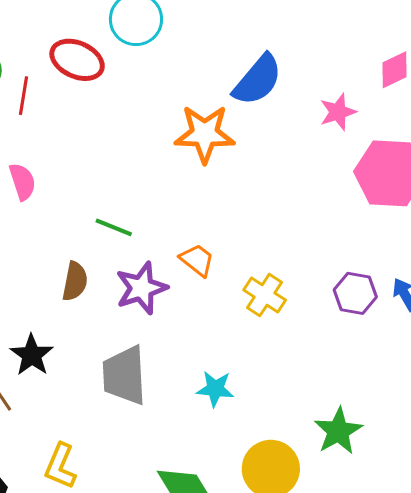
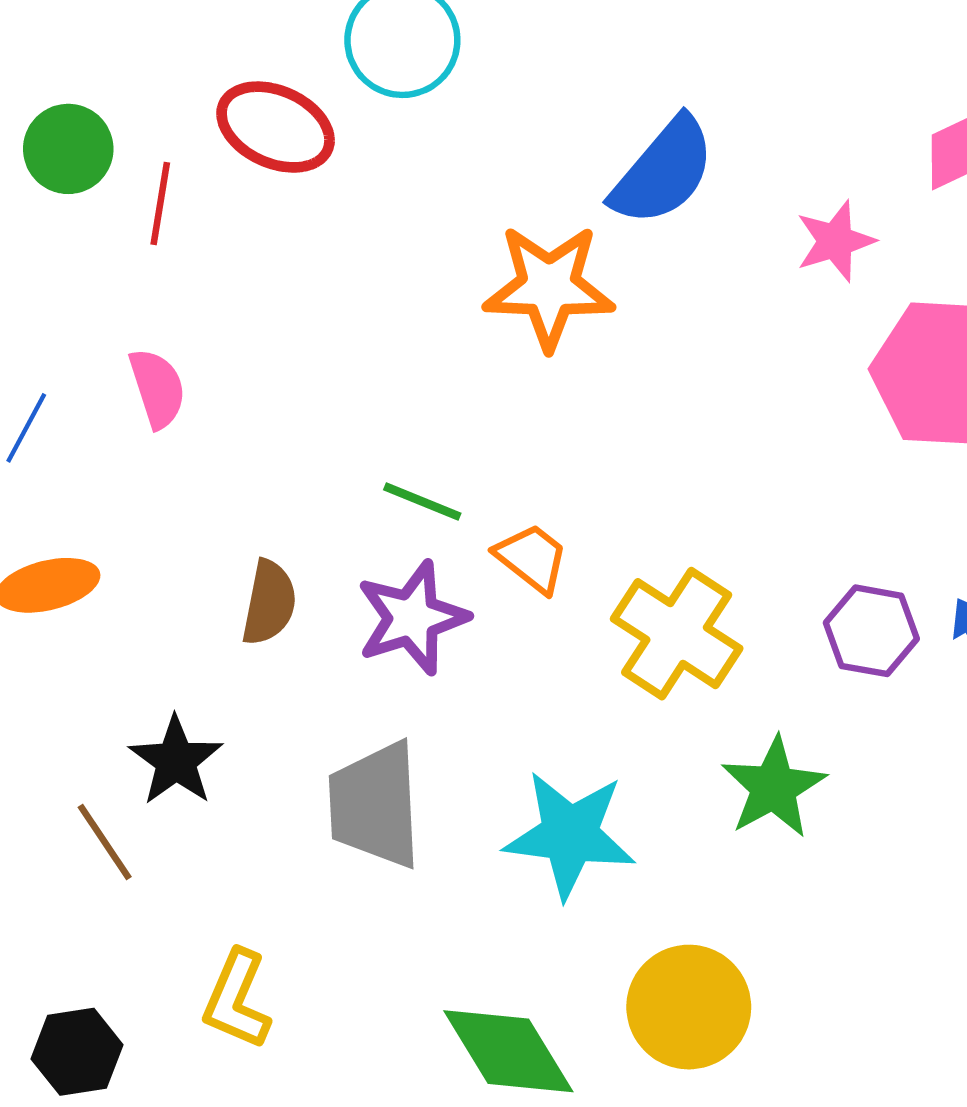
green line: (114, 227) -> (422, 502), moved
yellow cross: (265, 295) -> (677, 634), size x1.4
cyan star: (215, 389) -> (570, 835), size x1.6
green star: (338, 431) -> (774, 787), moved

